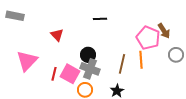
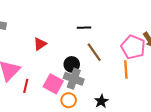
red triangle: (57, 35) -> (40, 44), turned 40
brown line: (122, 64) -> (94, 52), moved, turned -48
red line: (54, 74) -> (26, 86), moved

